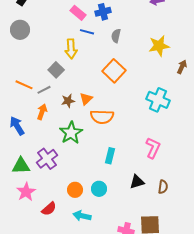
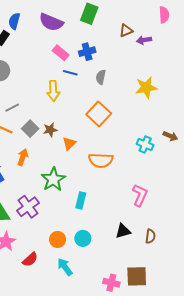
brown arrow: (182, 67) -> (170, 136), moved, turned 88
gray square: (56, 70) -> (30, 129), moved
gray line: (44, 90) -> (12, 108), moved
cyan cross: (158, 100) -> (145, 145), size x0.7
brown star: (68, 101) -> (50, 130), moved
orange semicircle: (102, 117) -> (101, 160), moved
cyan rectangle: (110, 156) -> (81, 200), moved
cyan arrow: (82, 216) -> (65, 267), turned 42

